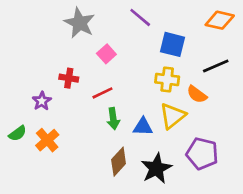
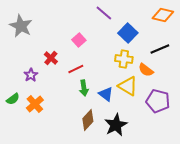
gray star: (80, 23) -> (21, 26), moved
blue square: (173, 44) -> (128, 33), turned 30
red cross: (69, 78) -> (51, 58), turned 32
yellow triangle: (173, 116) -> (128, 86), turned -50
blue triangle: (143, 127) -> (106, 94), turned 35
purple pentagon: (202, 154) -> (158, 101), moved

